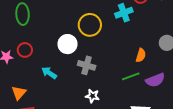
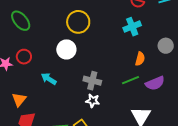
cyan cross: (124, 13) -> (132, 27), moved
green ellipse: (23, 14) -> (21, 21), turned -35
yellow circle: (90, 25) -> (78, 22), moved
gray cross: (87, 65) -> (92, 81), moved

